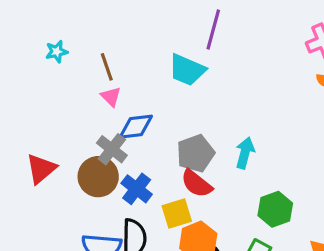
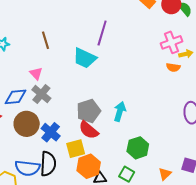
brown line: (107, 67) -> (45, 40), moved
blue diamond: (136, 127) -> (16, 97), moved
gray cross: (112, 149) -> (41, 94), moved

